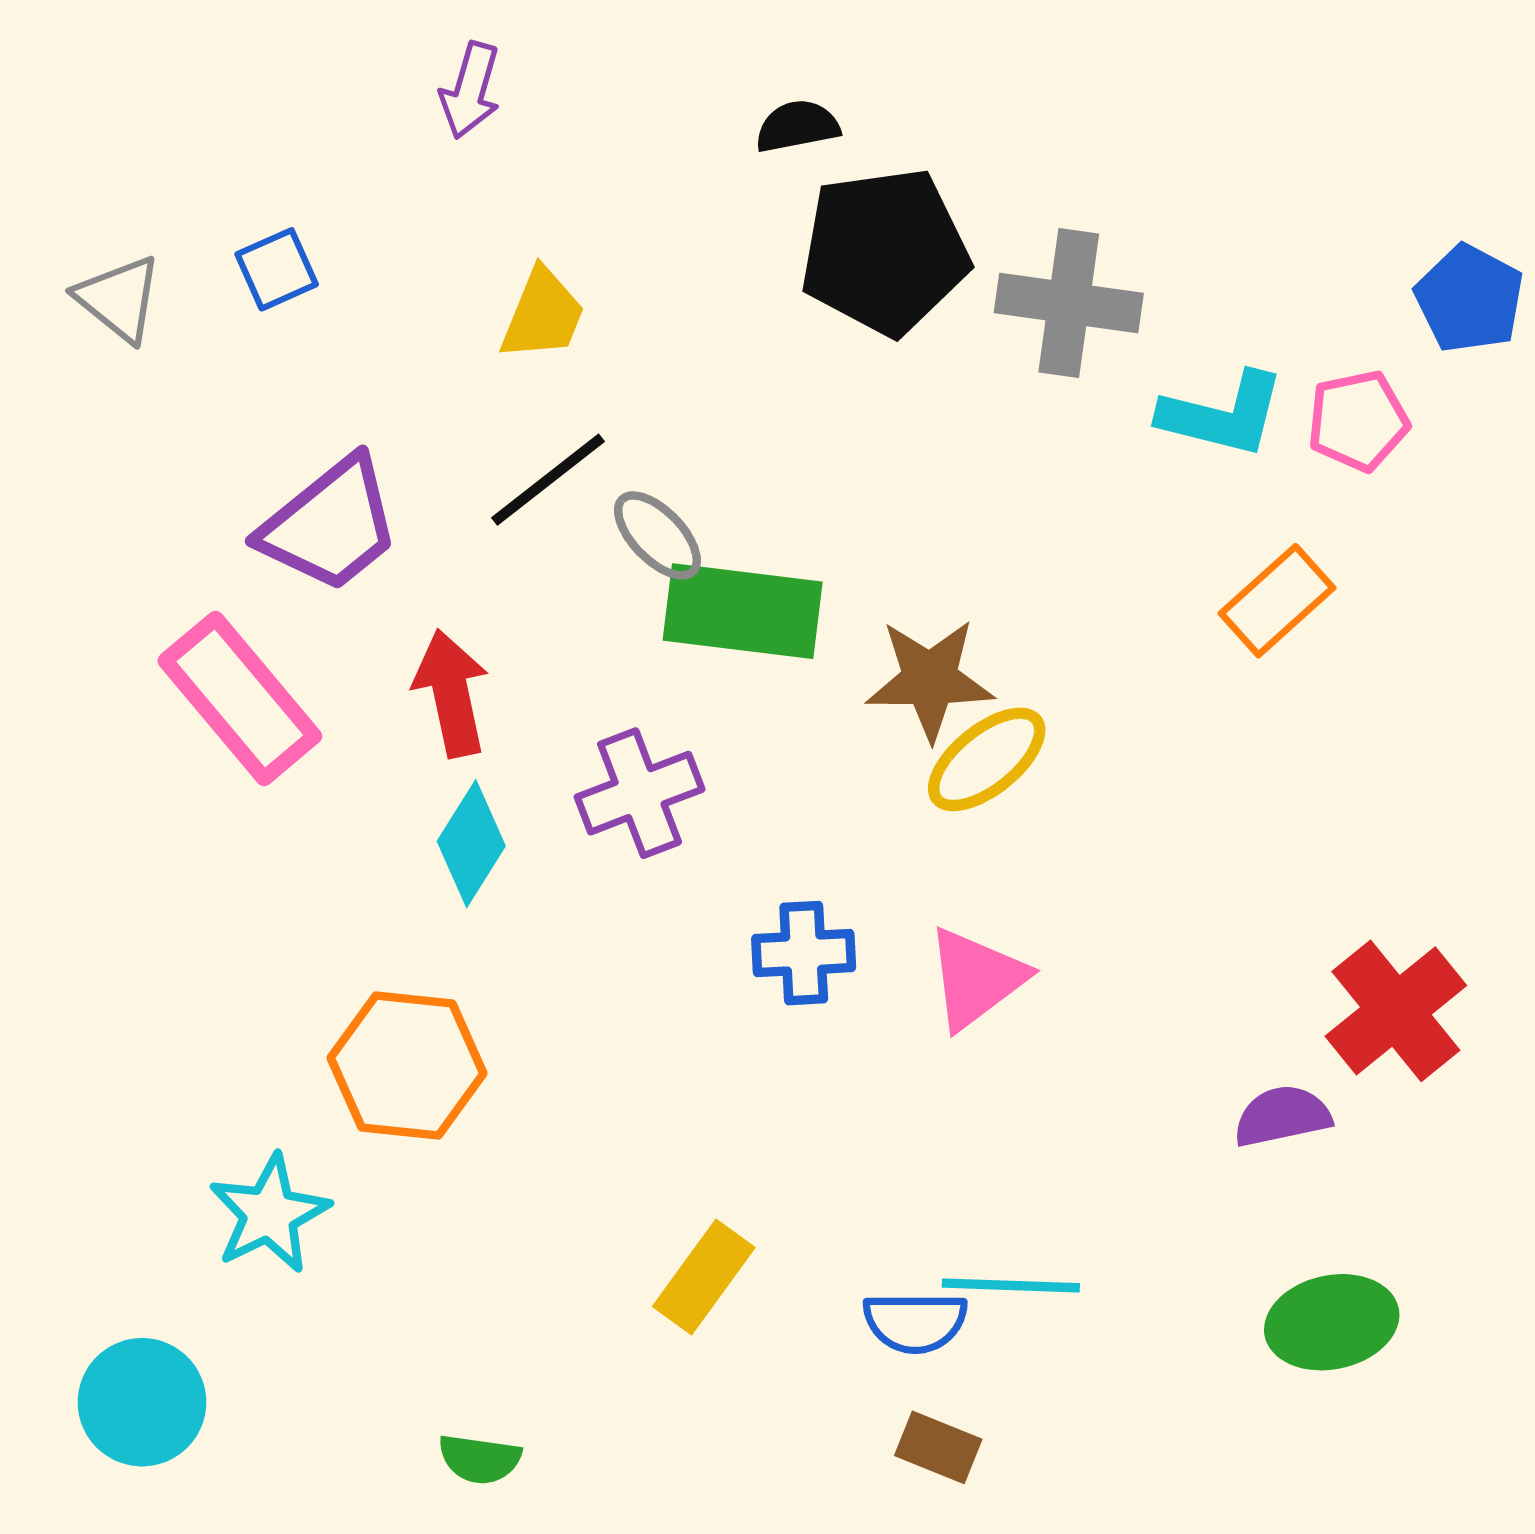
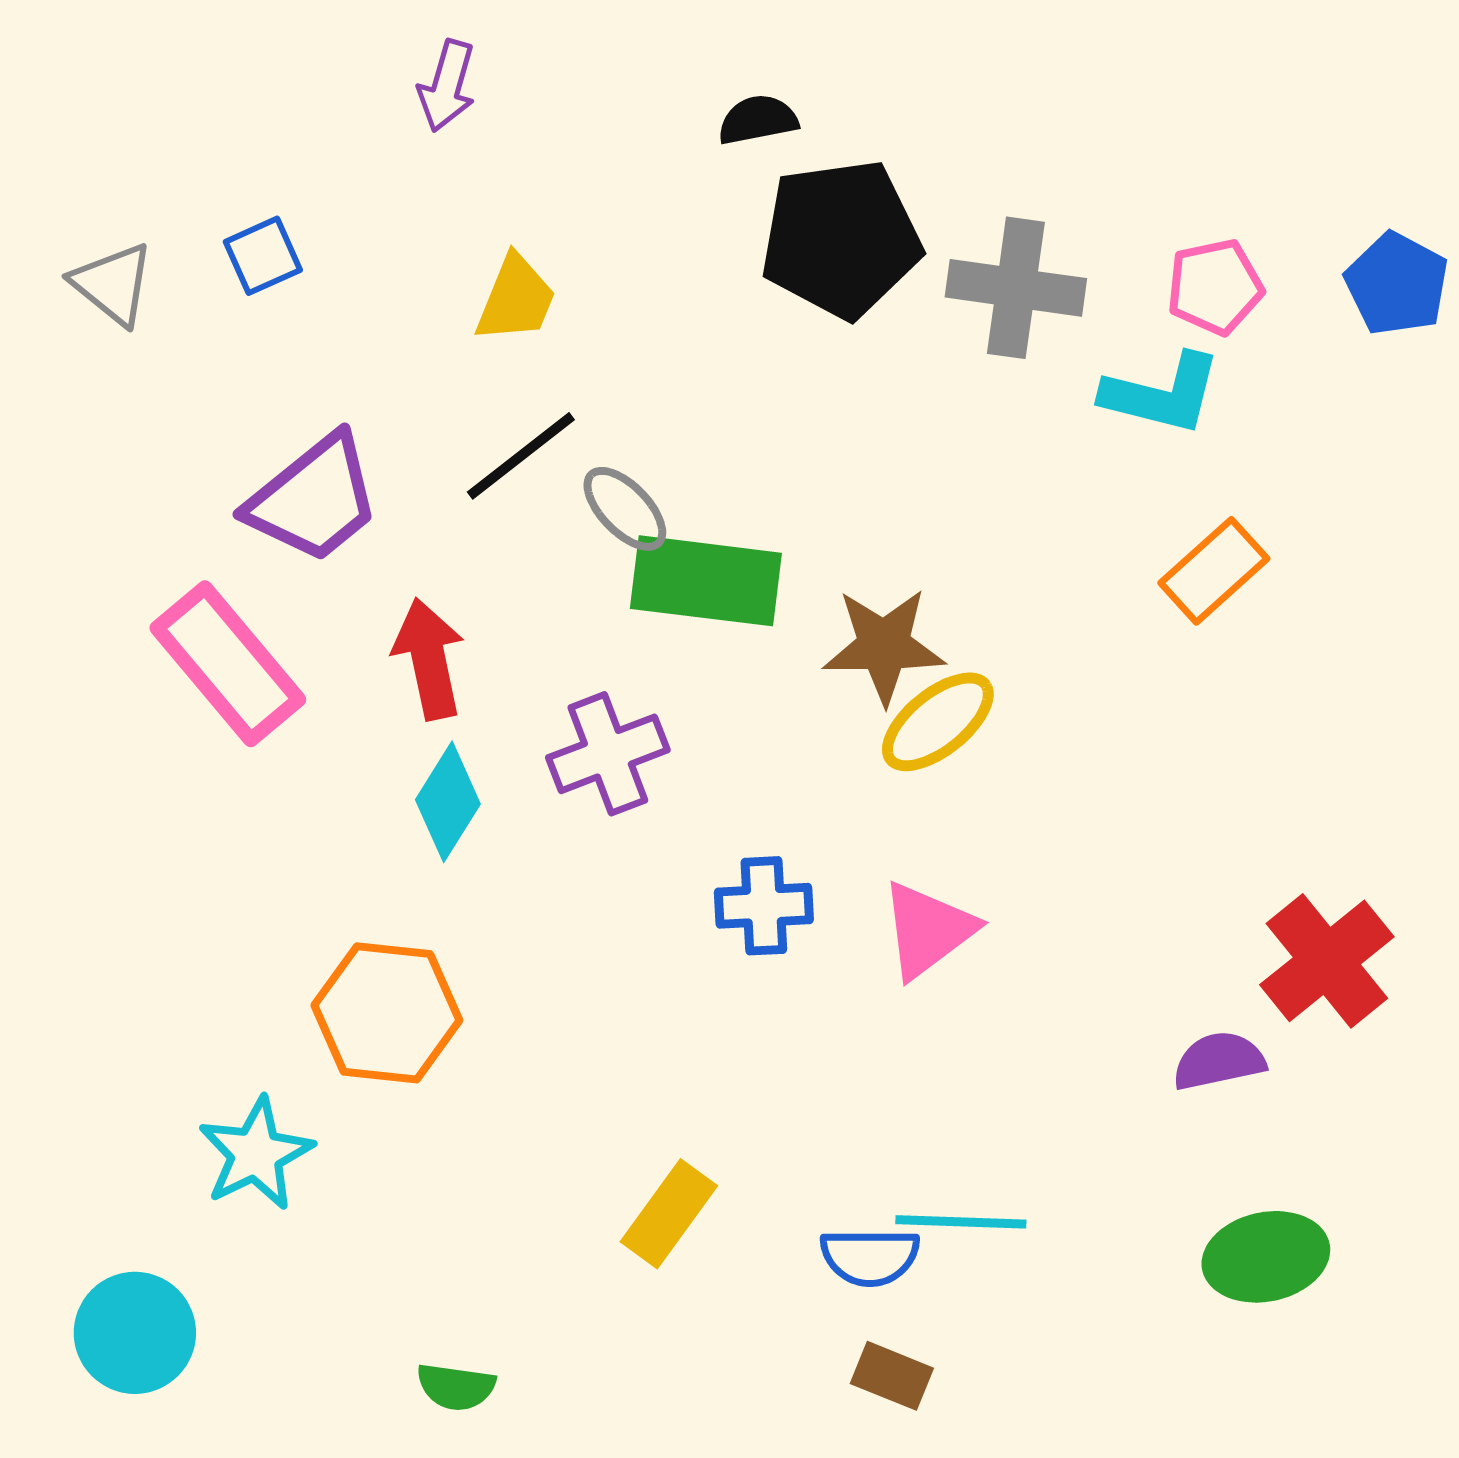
pink pentagon: (1358, 421) -> (1215, 287), moved

